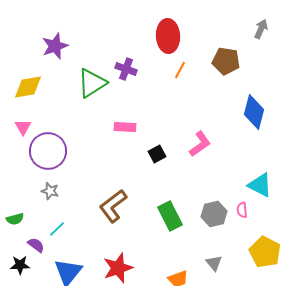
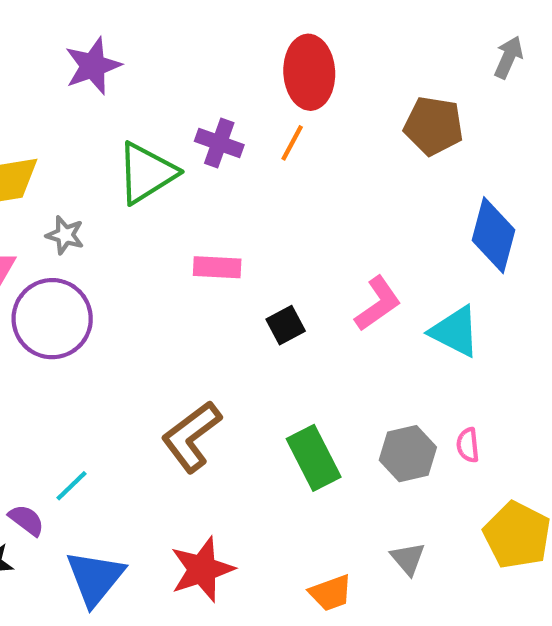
purple star: (55, 46) -> (93, 66), moved
orange line: (180, 70) -> (292, 143), moved
cyan triangle: (260, 185) -> (455, 332), moved
gray star: (50, 191) -> (65, 235), moved

